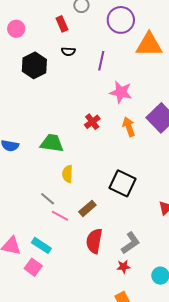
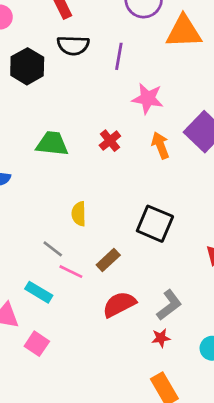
black semicircle: (68, 51) -> (73, 45), size x1.6
green trapezoid: (52, 143) -> (52, 144), moved
red semicircle: (94, 241) -> (119, 304), turned 55
cyan rectangle: (41, 245) -> (39, 292), moved

